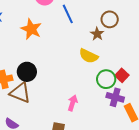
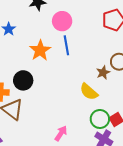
blue line: (68, 14) -> (66, 45), moved
black circle: (27, 72) -> (23, 80), moved

